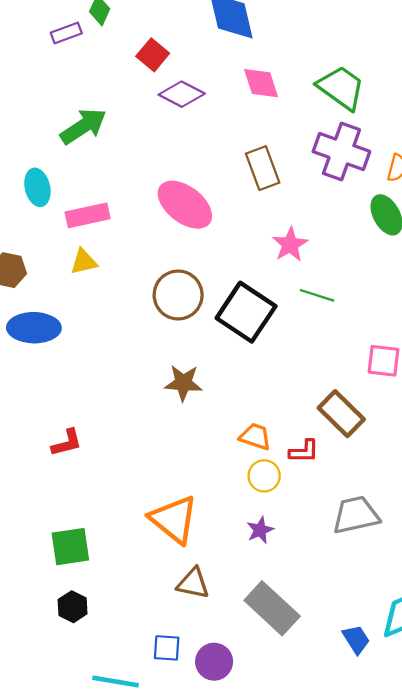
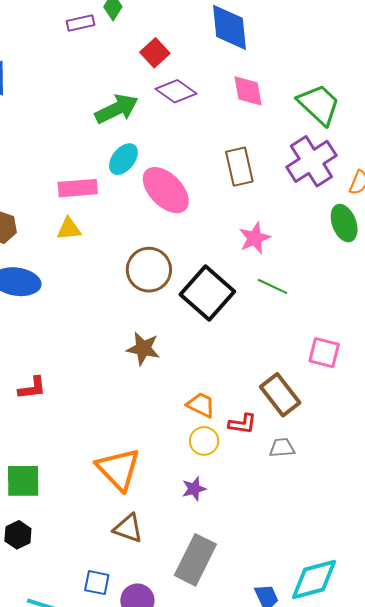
green arrow: (83, 126) -> (117, 109), moved
purple cross: (341, 152) -> (311, 161), turned 30
cyan ellipse: (37, 187) -> (123, 159), moved, turned 44
gray trapezoid: (356, 515) -> (282, 448), moved, size x0.6
gray rectangle: (272, 608) -> (195, 560), turned 66

